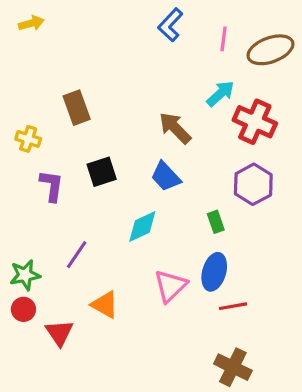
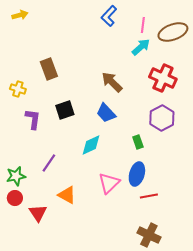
cyan arrow: (220, 94) -> (141, 47), moved

